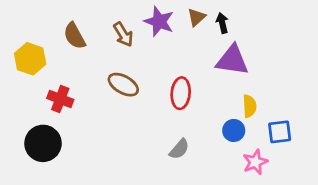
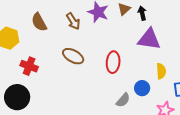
blue circle: (234, 130) -> (142, 88), moved
gray semicircle: (179, 149) -> (123, 100), moved

